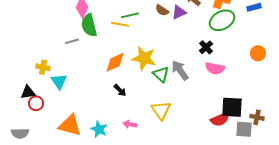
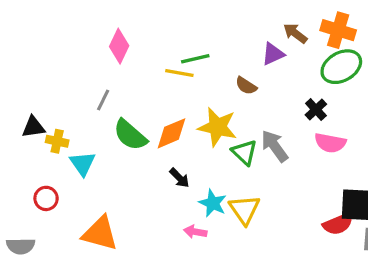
brown semicircle: (162, 10) -> (246, 86), moved
green semicircle: (89, 25) -> (130, 135), moved, turned -35
gray line: (72, 41) -> (103, 100), turned -48
black triangle: (28, 92) -> (33, 127), moved
cyan star: (99, 129) -> (213, 203), moved

